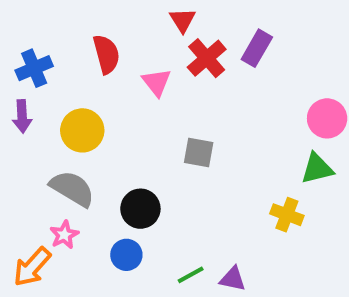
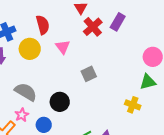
pink triangle: (157, 82) -> (63, 47), moved
yellow circle: (82, 130) -> (30, 49), moved
gray square: (199, 152) -> (89, 74), turned -35
blue circle: (126, 255) -> (44, 125), moved

